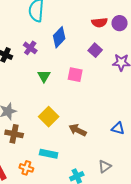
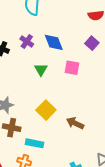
blue diamond: (59, 37) -> (54, 42), moved, turned -65
cyan rectangle: (49, 154) -> (35, 143), moved

